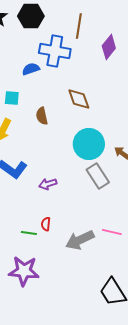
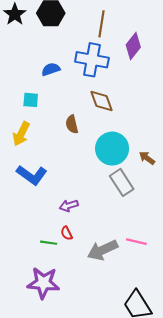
blue cross: (55, 51) -> (92, 60), moved
brown semicircle: (42, 116) -> (72, 124), moved
purple arrow: (48, 184) -> (69, 206), moved
red semicircle: (46, 224) -> (67, 233), turned -32

